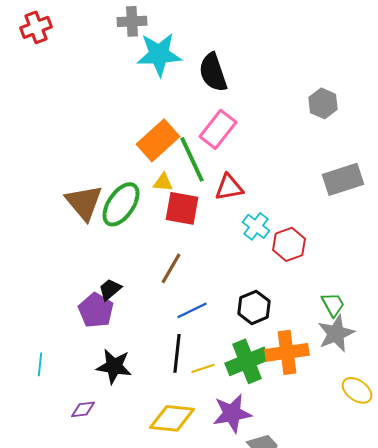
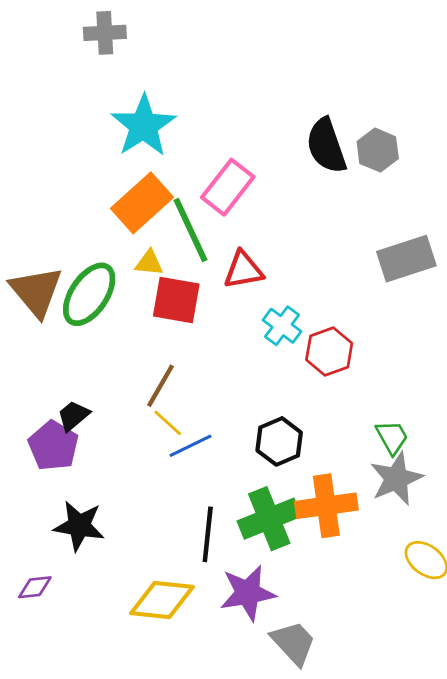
cyan star: (159, 54) -> (143, 126), moved, turned -30
black semicircle: (213, 72) -> (326, 146), moved
black line: (177, 353) -> (208, 534), moved
yellow line: (203, 368) -> (168, 423), moved, turned 60

